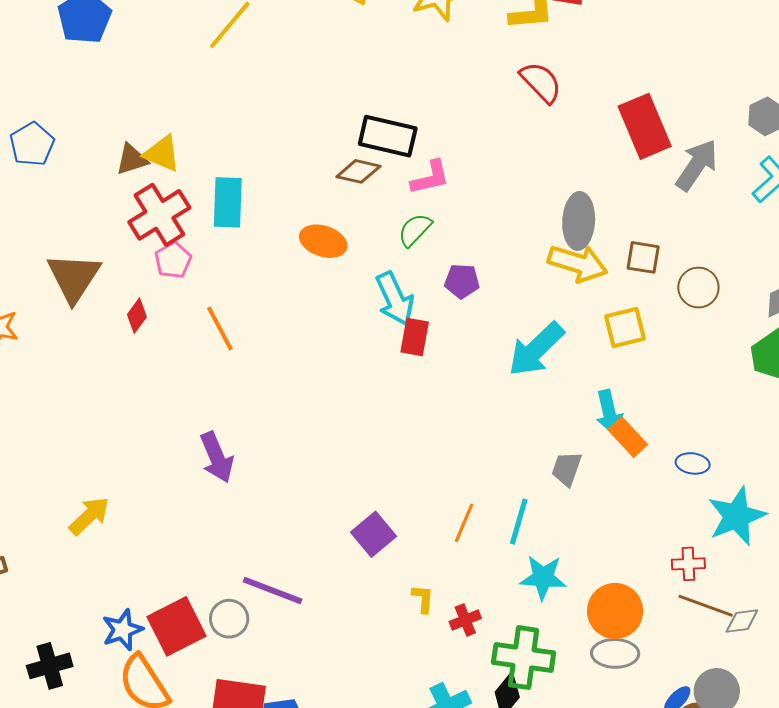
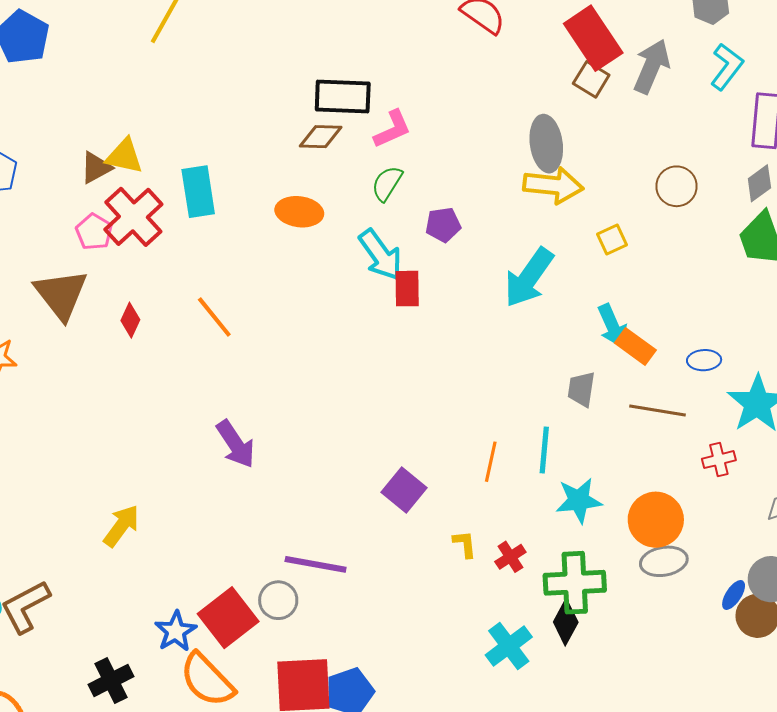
brown square: (643, 257) -> (591, 79), moved, turned 33
pink pentagon: (173, 260) -> (94, 232), moved
yellow square: (625, 328) -> (612, 239), size x0.7
brown line: (706, 606) -> (657, 410), moved

